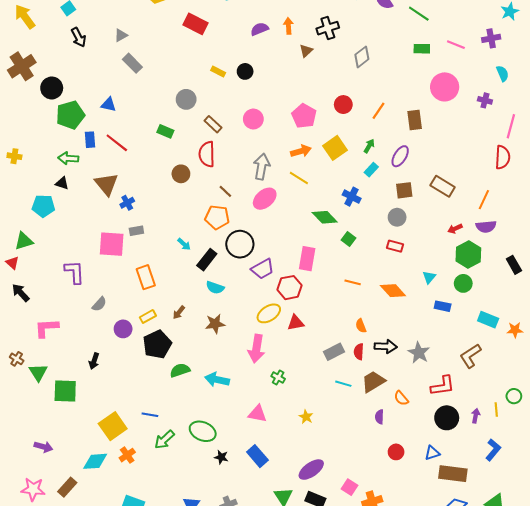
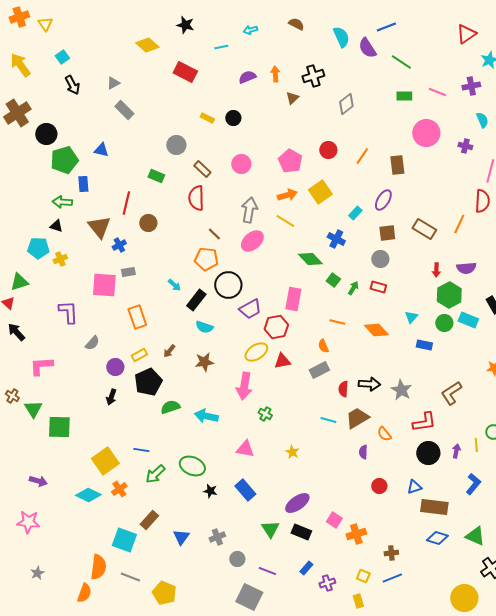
red line: (117, 143) -> (126, 203), moved, turned 65
green arrow: (369, 146) -> (353, 288), moved
yellow cross: (14, 156) -> (60, 259), moved, turned -32
brown circle: (181, 174) -> (148, 223), moved
orange line: (484, 200) -> (459, 224), moved
red arrow: (455, 229) -> (436, 270), turned -64
cyan rectangle: (488, 320) -> (468, 320), moved
orange semicircle: (361, 326) -> (323, 346), moved
gray rectangle: (334, 352) -> (319, 370), moved
black arrow: (94, 361) -> (111, 397), moved
cyan diamond: (95, 461) -> (88, 495), turned 30
brown rectangle: (67, 487) -> (149, 520), moved

